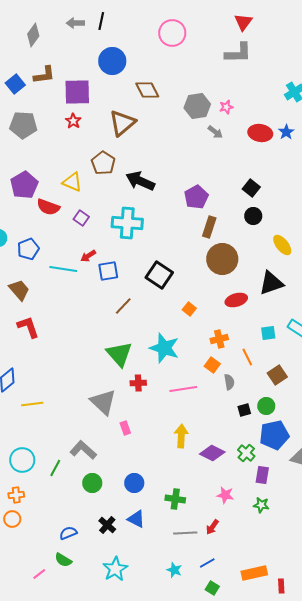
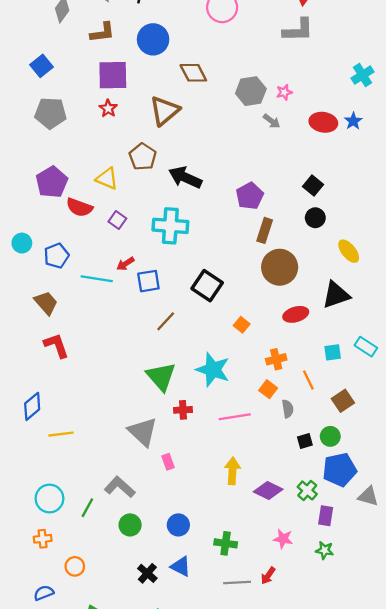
brown L-shape: (44, 75) -> (102, 32), moved
orange circle: (12, 519) -> (75, 566), moved
blue semicircle: (68, 533) -> (44, 593), moved

